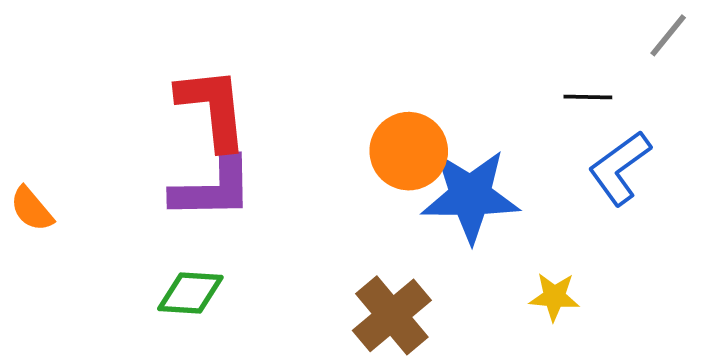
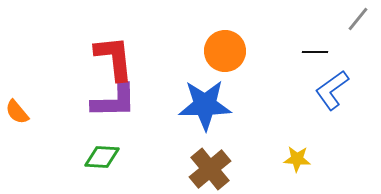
orange circle: (409, 151) -> (225, 51), moved
blue star: (470, 196) -> (205, 105), moved

